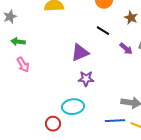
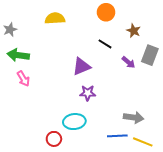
green arrow: (18, 42) -> (18, 55), size x1.5

